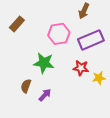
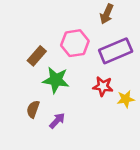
brown rectangle: (17, 24) -> (37, 56), moved

